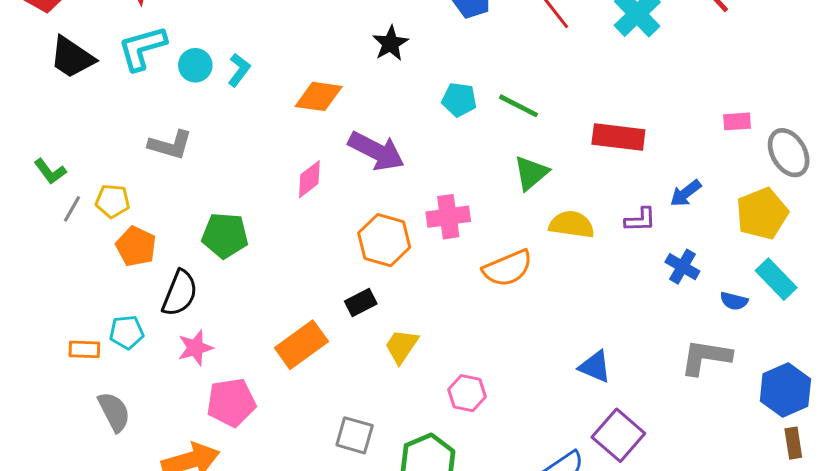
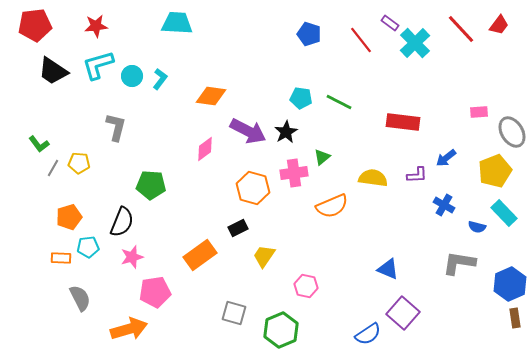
black star: (390, 43) -> (286, 132), moved
gray L-shape: (170, 145) -> (116, 127), turned -92
green triangle: (531, 173) -> (322, 157), moved, size x0.7
orange pentagon: (136, 246) -> (69, 217), moved, turned 30

